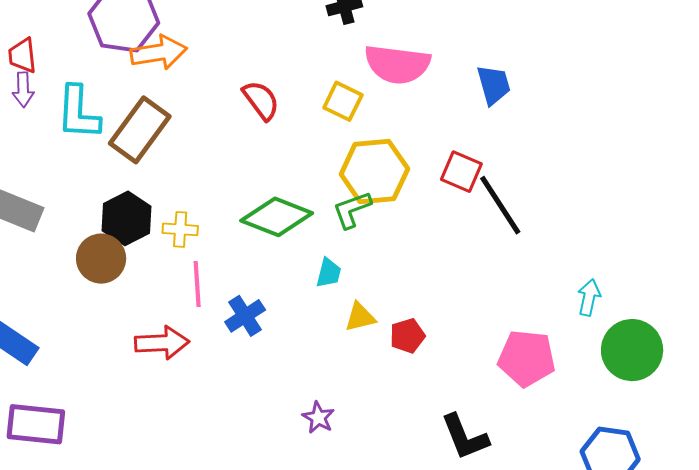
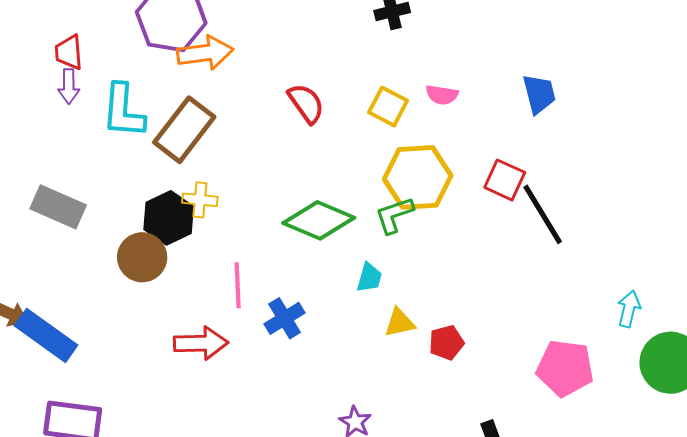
pink semicircle: (397, 64) -> (442, 95), moved, size x0.5
yellow cross: (180, 229) -> (200, 200), moved

